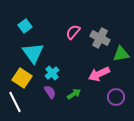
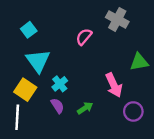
gray cross: (100, 38) -> (117, 19), moved
pink arrow: (99, 74) -> (114, 85), turned -90
white line: (15, 102) -> (17, 117), turned 30

